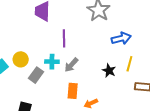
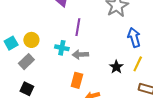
blue arrow: (121, 38) -> (134, 37), turned -102
gray arrow: (71, 65) -> (80, 55), turned 35
gray rectangle: (36, 75) -> (26, 62), moved

